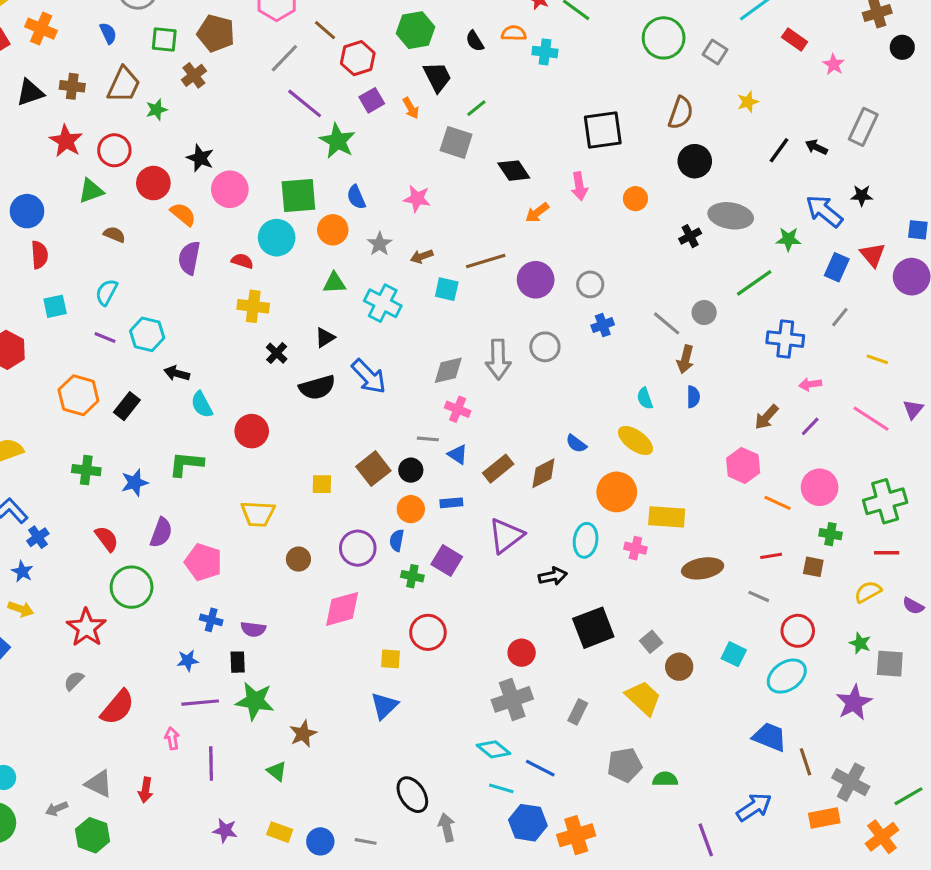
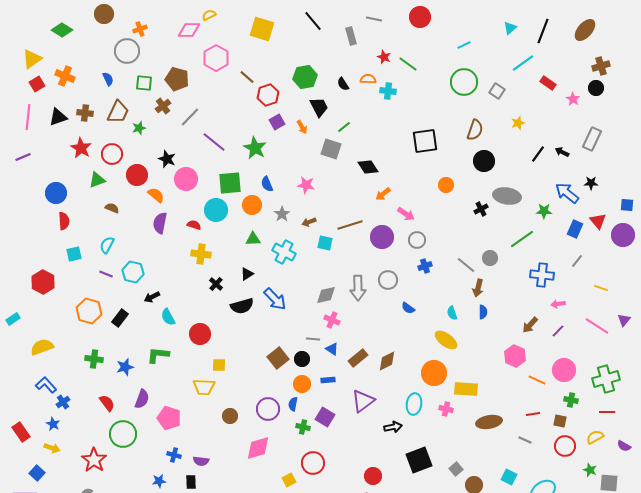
black circle: (902, 47) -> (596, 88), moved
gray line: (284, 58) -> (190, 117), moved
purple line: (305, 103) -> (214, 142), moved
pink arrow: (579, 186) -> (406, 214), moved, turned -48
black arrow: (177, 373) -> (152, 297), turned -42
blue semicircle: (576, 444) -> (408, 308), moved
yellow square: (322, 484) -> (219, 365), moved
red circle: (798, 631) -> (565, 446), moved
yellow square: (391, 659) -> (289, 480), turned -32

